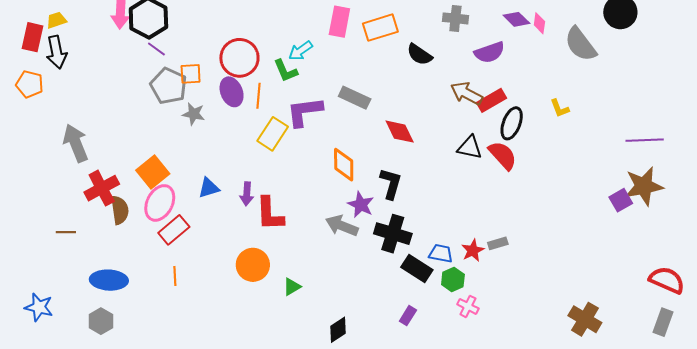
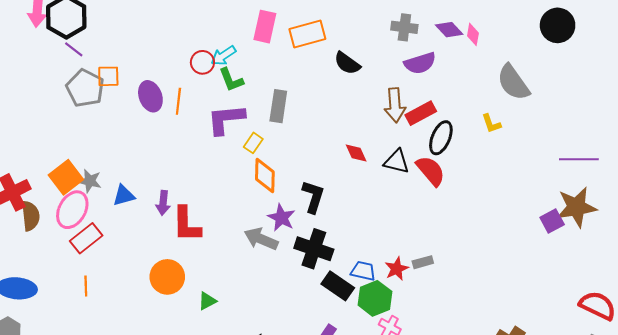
gray cross: (455, 18) -> (404, 27), moved
gray semicircle: (580, 44) -> (513, 82), moved
red circle: (239, 58) -> (202, 62), moved, size x0.6
green L-shape: (286, 71) -> (231, 80), moved
brown arrow: (467, 93) -> (395, 105), turned -124
gray rectangle: (355, 98) -> (278, 106), turned 72
gray star: (194, 114) -> (90, 181), moved
red diamond: (400, 132) -> (356, 153), moved, size x0.7
yellow rectangle: (273, 134) -> (253, 143), moved, size x0.6
green hexagon: (453, 279) -> (375, 298), size x1.4

